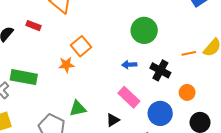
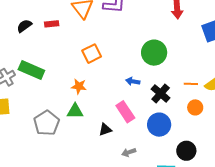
red rectangle: (33, 26) -> (52, 24), turned -40
orange star: (66, 65) -> (79, 86), moved
orange circle: (187, 92) -> (195, 107), moved
blue circle: (160, 113) -> (159, 125), moved

